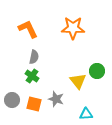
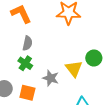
gray star: (56, 99) -> (51, 78), moved

